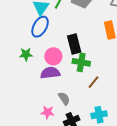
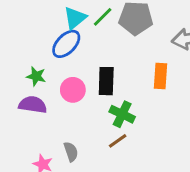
green cross: (81, 62) -> (122, 114), moved
purple semicircle: (50, 73) -> (33, 105), moved

